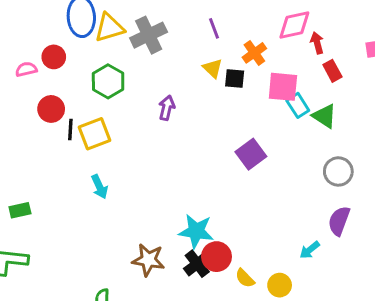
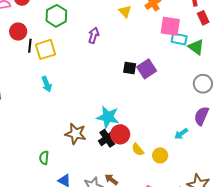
black square: (235, 78) -> (130, 68), moved
cyan rectangle: (298, 105) -> (179, 39), turned -49

